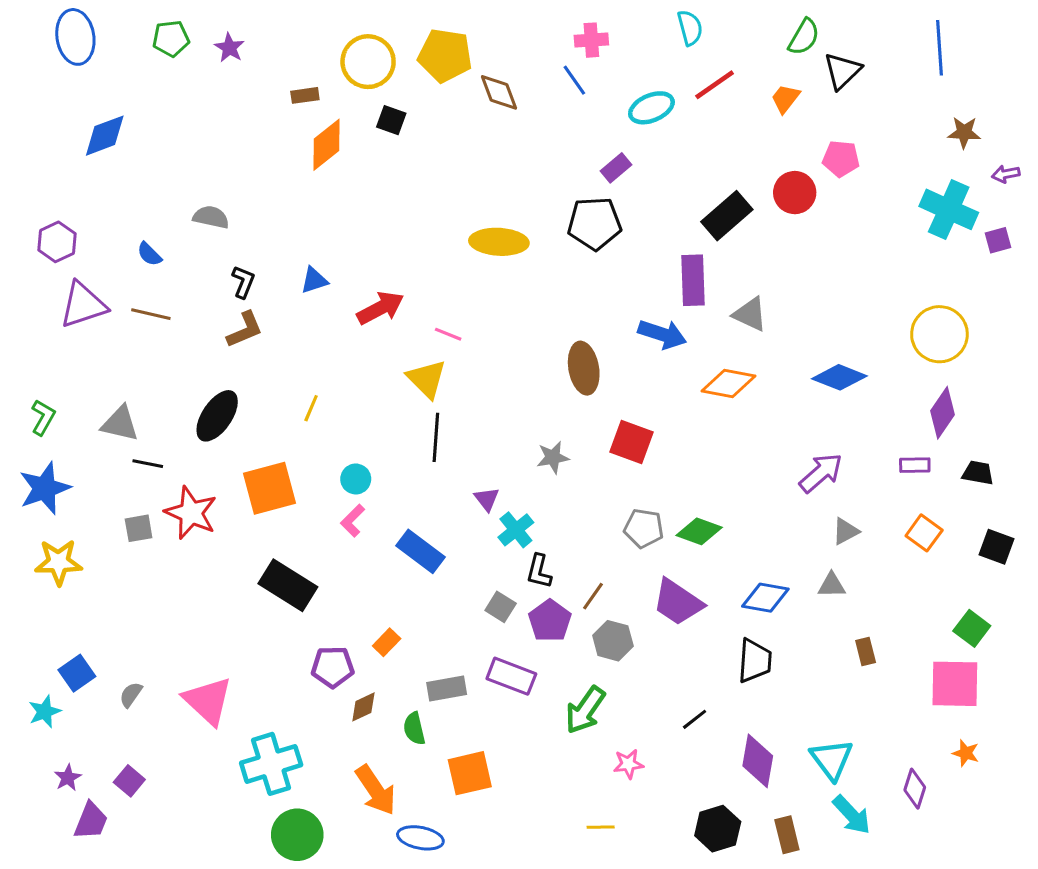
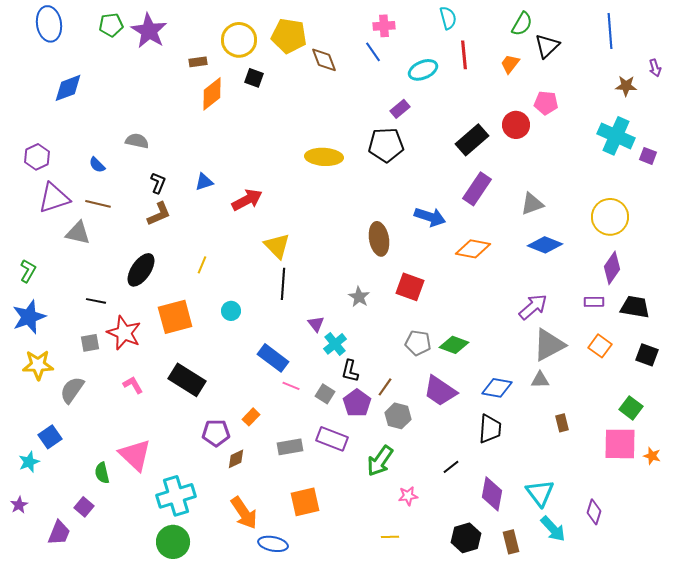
purple star: (229, 48) -> (149, 31), size x1.8
red line: (715, 85) -> (464, 55), turned -60
purple arrow: (1006, 174) -> (655, 68), moved, turned -96
purple square: (998, 240) -> (648, 156), turned 36
purple rectangle: (693, 280) -> (477, 189), moved, turned 36
gray triangle: (750, 314) -> (532, 204), moved, turned -45
pink line: (448, 334) -> (291, 386), moved
gray triangle: (120, 424) -> (78, 233), moved
gray star: (553, 457) -> (359, 297), turned -30
black trapezoid: (978, 473) -> (635, 307), size x1.4
pink L-shape: (353, 521) -> (133, 385), moved, turned 105
gray triangle: (846, 531) -> (549, 345), size x1.8
gray semicircle: (131, 695) -> (72, 390), moved, size x1.6
green semicircle: (414, 729) -> (102, 473), moved
orange star: (966, 753) -> (652, 456), moved
purple star: (68, 778) -> (19, 505), moved
green circle: (297, 835) -> (173, 542), moved

